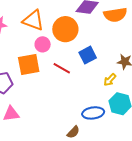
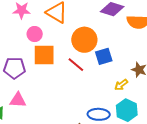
orange circle: (65, 29) -> (84, 40), moved
pink circle: (43, 44) -> (35, 34), moved

